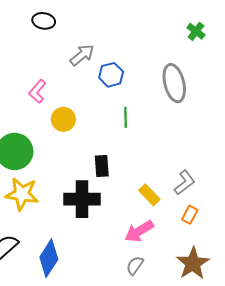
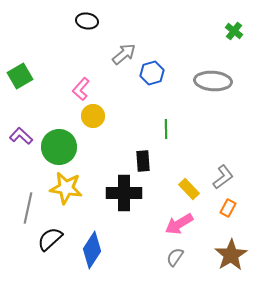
gray ellipse: (174, 83) -> (213, 81), turned -72
green line: (126, 117) -> (166, 129), moved
yellow circle: (63, 119) -> (93, 116), moved

